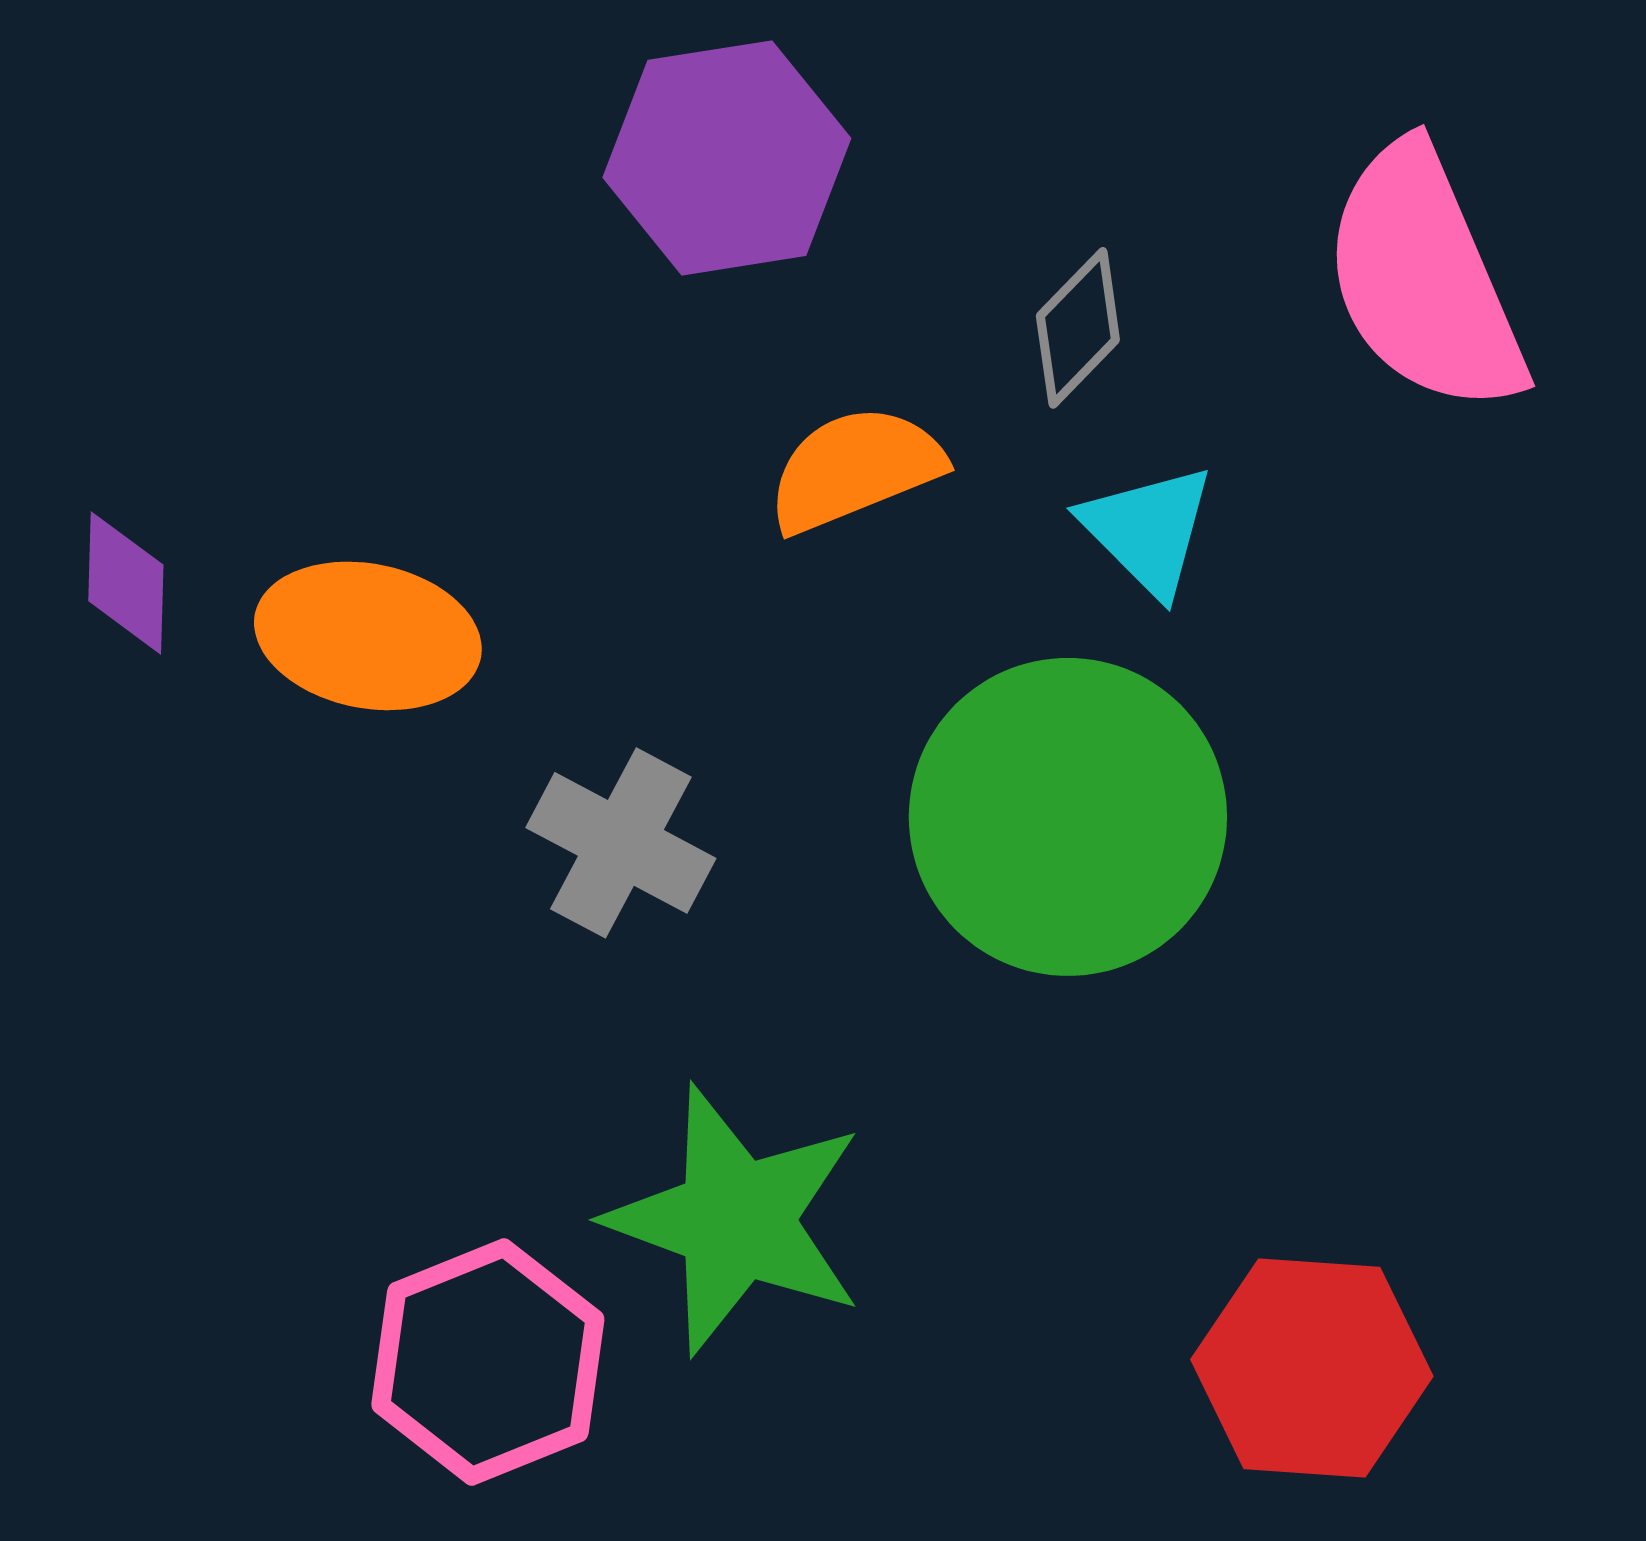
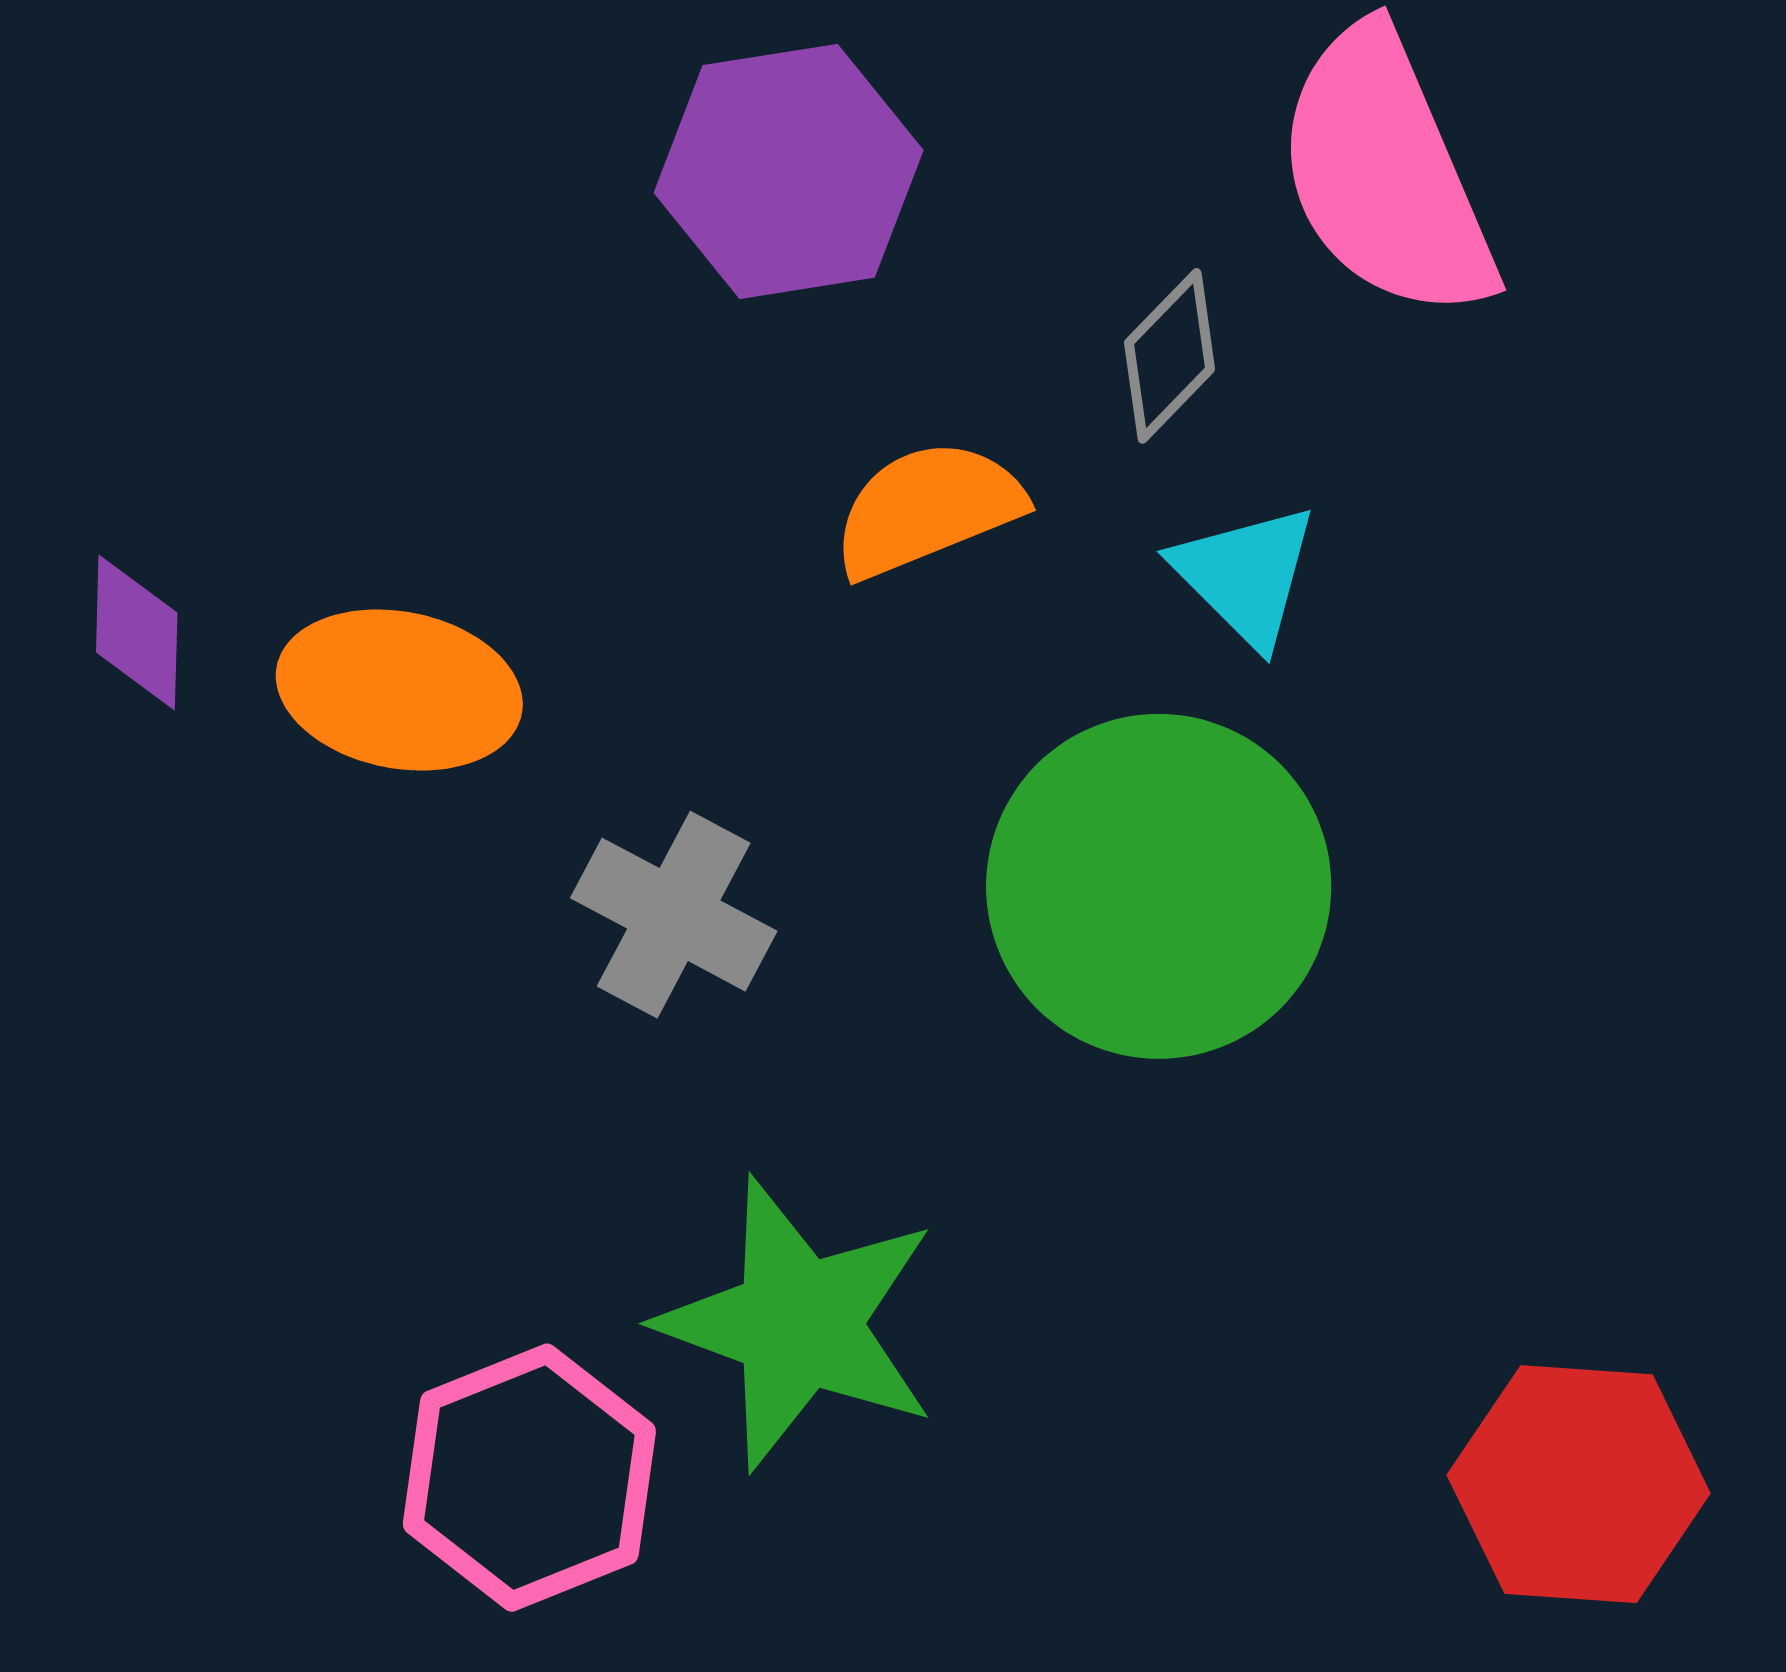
pink semicircle: (1424, 279) -> (1385, 174), moved
red hexagon: (1312, 1368) -> (1579, 1484), moved

